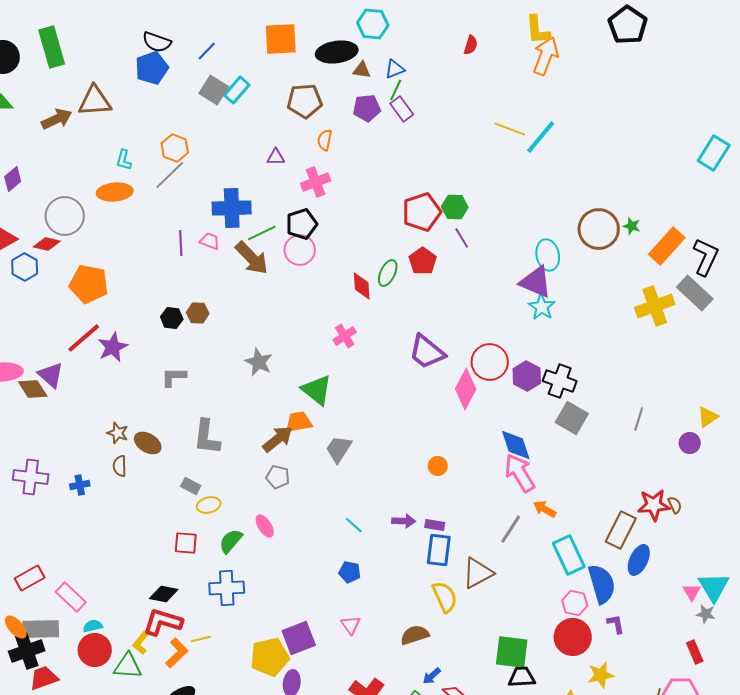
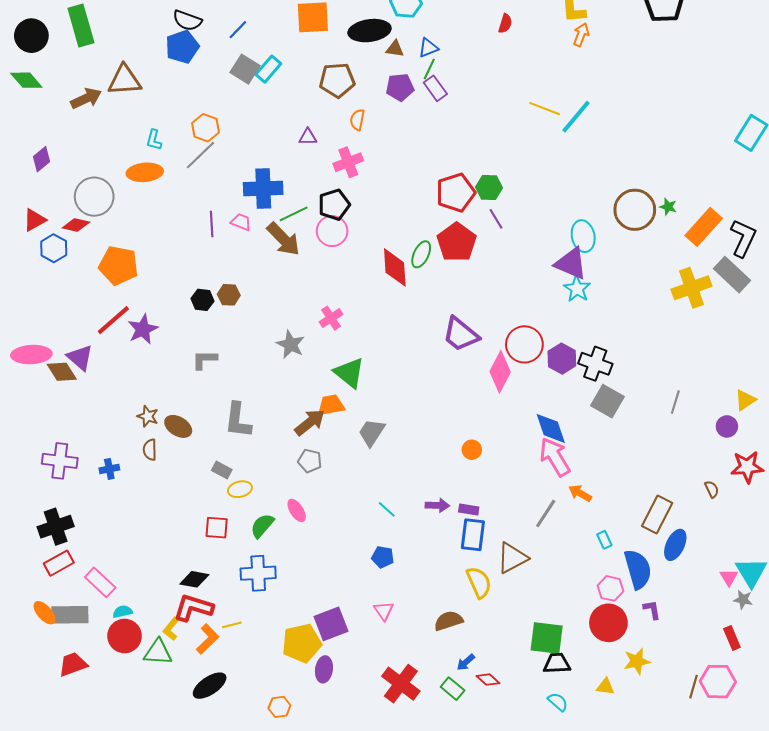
orange arrow: (546, 56) -> (581, 35), size x0.6
red pentagon: (423, 261) -> (457, 242), size x1.4
red diamond: (362, 286) -> (395, 267), size x1.4
pink cross: (345, 336) -> (331, 318), moved
red star: (654, 505) -> (747, 467), moved
cyan rectangle: (569, 555) -> (604, 540), size x0.5
black cross: (27, 651) -> (56, 527), moved

